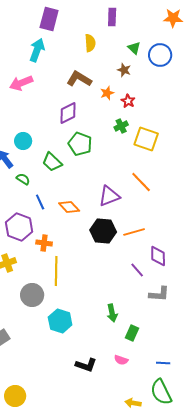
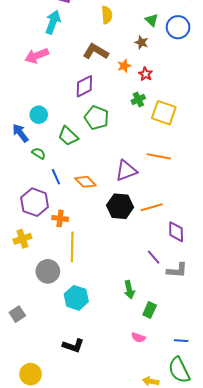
orange line: (141, 182) -> (159, 156), turned -35
purple line: (137, 270) -> (154, 257), moved
black L-shape: (86, 365) -> (73, 346), moved

